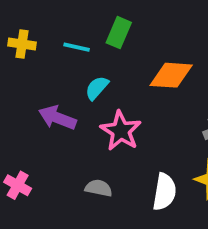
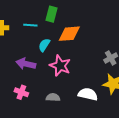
orange diamond: (171, 75) -> (69, 34), moved
pink cross: (18, 185) -> (21, 92), moved
white semicircle: (164, 192) -> (88, 94), turned -78

